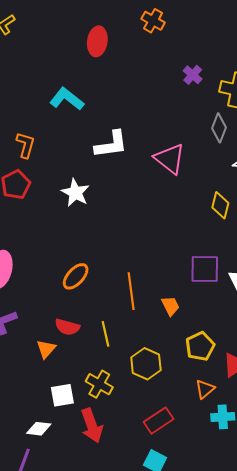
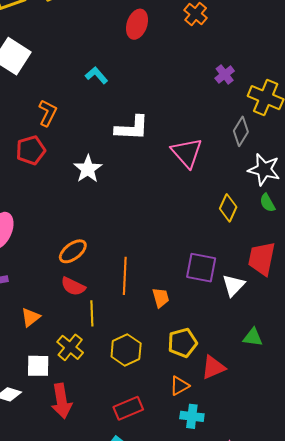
cyan L-shape: (67, 99) -> (96, 75), size x0.7
red semicircle: (67, 327) -> (73, 286), moved
yellow cross: (99, 384) -> (70, 347), moved

